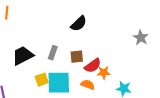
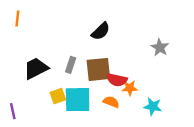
gray star: (141, 38) -> (160, 47), moved
brown square: (77, 57) -> (98, 69), size x1.6
red semicircle: (93, 66) -> (117, 80), turned 48

